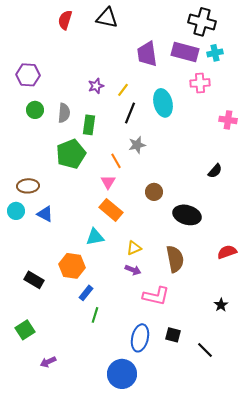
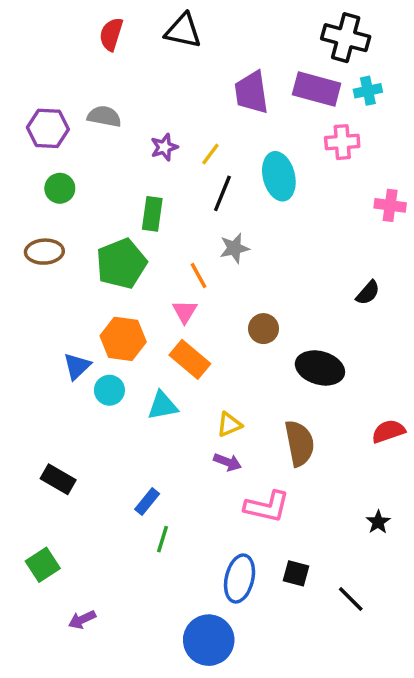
gray semicircle: (64, 113) -> (104, 116), moved, turned -84
brown ellipse: (28, 186) -> (44, 252), moved
cyan circle: (16, 211) -> (109, 390), moved
blue triangle: (45, 214) -> (77, 366), turned 48
orange hexagon: (72, 266) -> (123, 339), moved

